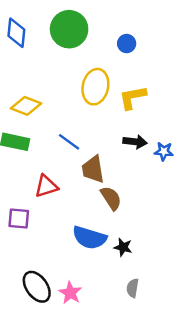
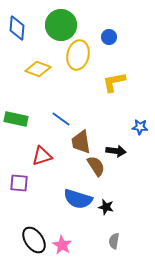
yellow ellipse: (95, 87) -> (78, 55), moved
yellow diamond: (26, 106) -> (38, 69), moved
black arrow: (135, 142) -> (116, 151), moved

